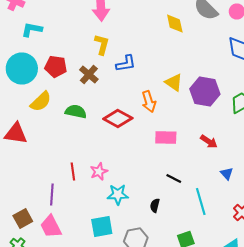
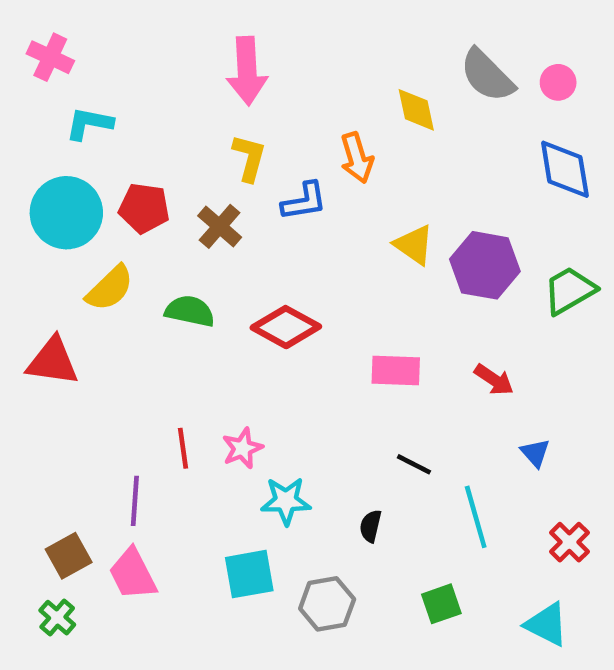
orange arrow: (149, 102) -> (357, 158), moved

